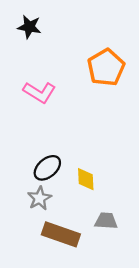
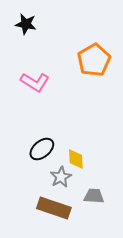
gray star: (39, 198) -> (61, 177), moved

